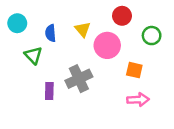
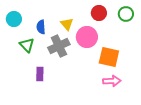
green circle: (152, 36) -> (126, 14), moved
orange square: (134, 70) -> (109, 57), size x1.5
gray cross: (79, 79) -> (59, 46), moved

